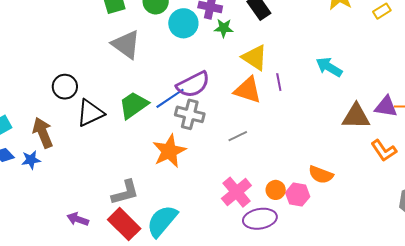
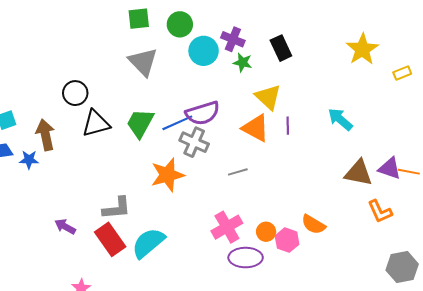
green trapezoid: (134, 105) -> (140, 123), turned -36

